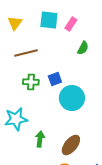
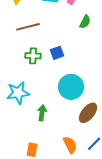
cyan circle: (72, 98) -> (71, 87), moved
brown ellipse: (71, 145) -> (88, 113), moved

